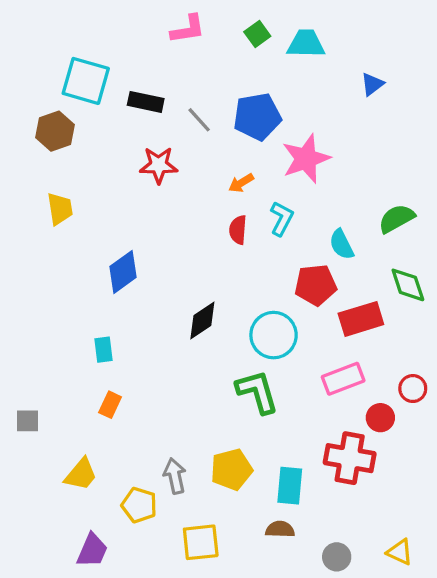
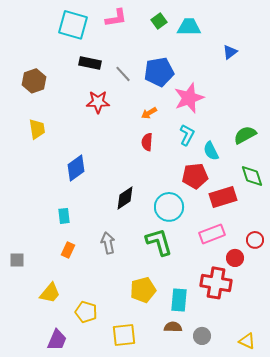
cyan square: (86, 81) -> (73, 25), moved
cyan L-shape: (282, 219) -> (187, 135), moved
gray arrow: (175, 476) -> (108, 243), moved
gray circle: (337, 557) -> (202, 336), moved

